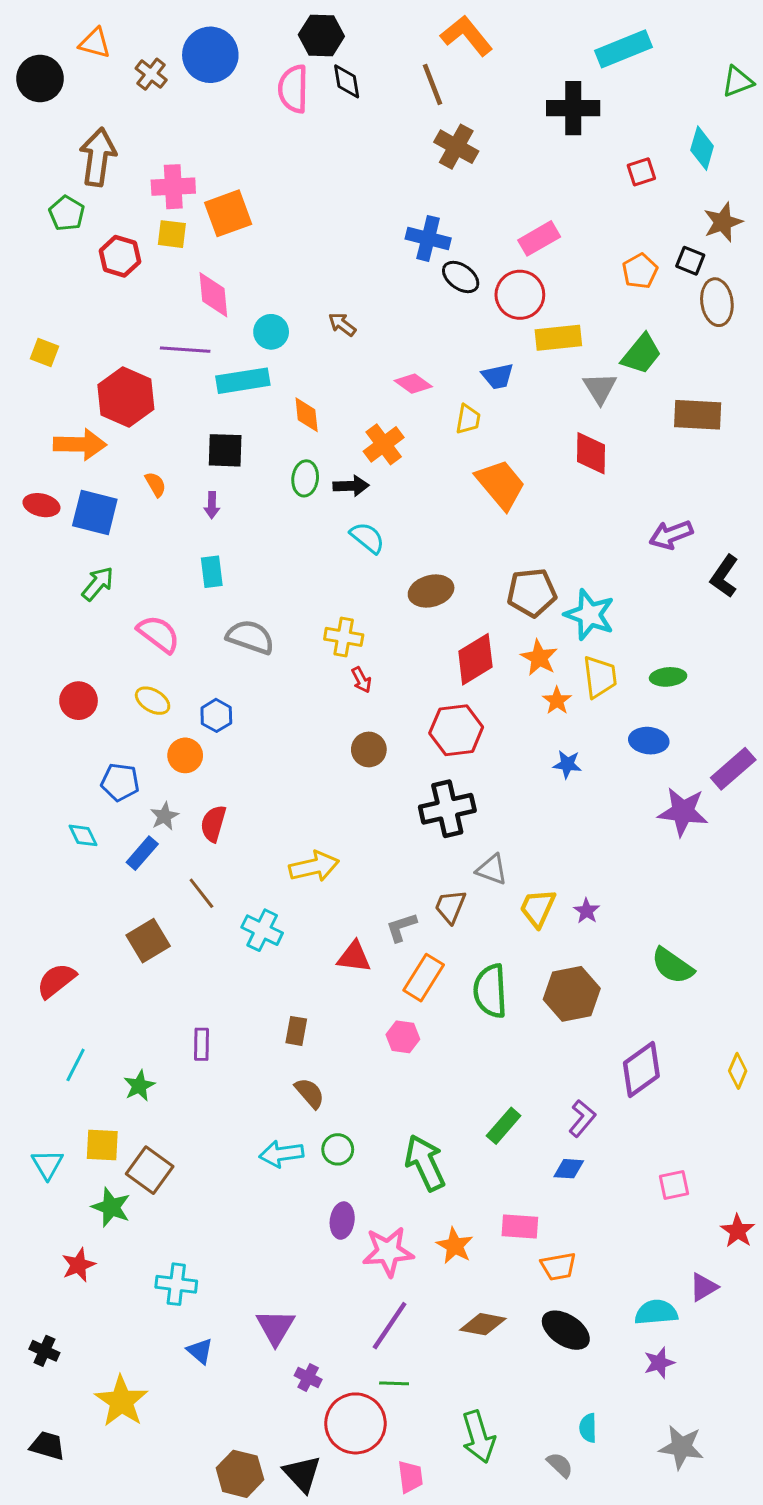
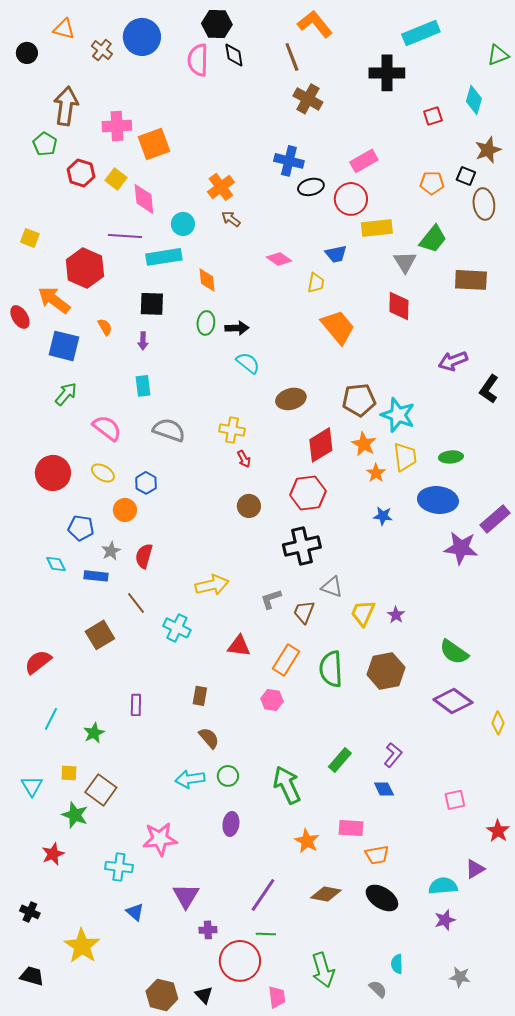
black circle: (40, 79) -> (27, 53), size x0.7
yellow square: (172, 234) -> (116, 179), moved, turned 30
orange pentagon: (640, 271) -> (432, 183), turned 30
black ellipse: (461, 277) -> (311, 187), turned -50
orange arrow: (80, 444) -> (54, 300), turned -144
orange cross: (384, 444) -> (221, 187), moved
red ellipse: (41, 505) -> (20, 317), moved, turned 45
red circle: (79, 701) -> (53, 473), size x1.4
blue ellipse: (649, 741) -> (438, 500), size x1.5
blue rectangle: (142, 853) -> (96, 576), turned 55
gray L-shape: (401, 927) -> (271, 599), moved
purple diamond: (641, 1069) -> (453, 701), moved, turned 72
yellow square: (102, 1145) -> (69, 773), size x0.7
blue diamond: (569, 1169) -> (384, 789), turned 60
pink star: (388, 1252) -> (160, 839), moved
purple cross: (308, 1378) -> (208, 930), turned -30
gray star: (681, 1447) -> (460, 977), size x0.7
black triangle: (302, 1474) -> (204, 995), size x0.7

